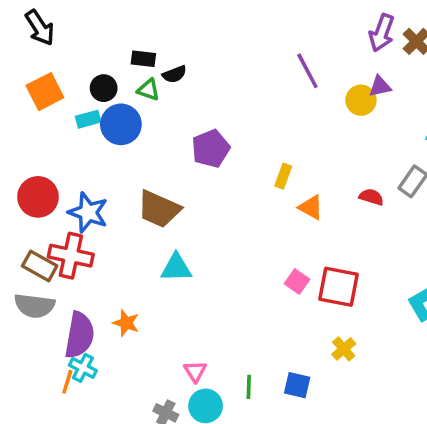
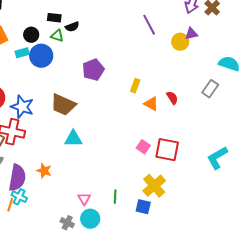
red semicircle: (371, 197) -> (172, 98), moved, turned 40
yellow cross: (344, 349) -> (154, 186), moved, size x1.6
green line: (249, 387) -> (115, 197), moved

